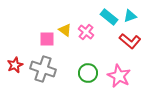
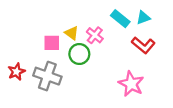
green circle: (88, 73) -> (79, 54), moved

